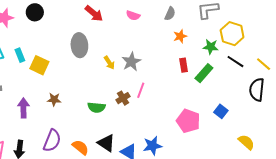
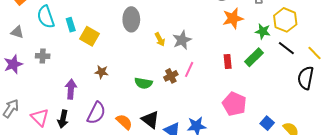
orange star: (180, 36) -> (233, 18), size x1.5
red rectangle: (184, 65) -> (228, 62), moved
purple arrow: (23, 108) -> (71, 89), moved
blue square: (221, 111) -> (267, 123), moved

